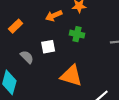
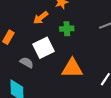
white square: (48, 47) -> (44, 48), size x1.5

